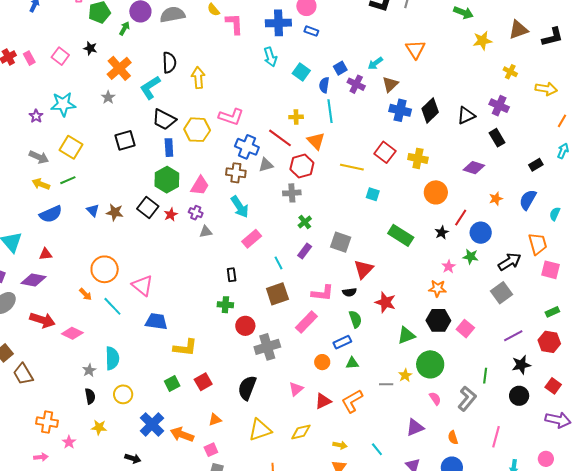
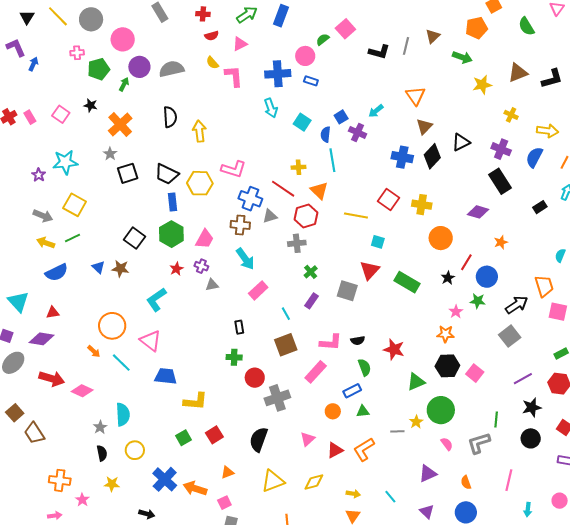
brown triangle: (390, 84) -> (424, 126), moved
cyan L-shape: (150, 87) -> (156, 299), moved
black triangle: (466, 116) -> (461, 142), moved
black rectangle: (497, 138) -> (500, 181), size x1.4
black square: (125, 140) -> (128, 173), moved
blue semicircle: (528, 200) -> (534, 157), moved
black square: (148, 207) -> (135, 238), moved
red triangle: (364, 269) -> (370, 270), moved
gray L-shape: (467, 399) -> (479, 443), turned -145

